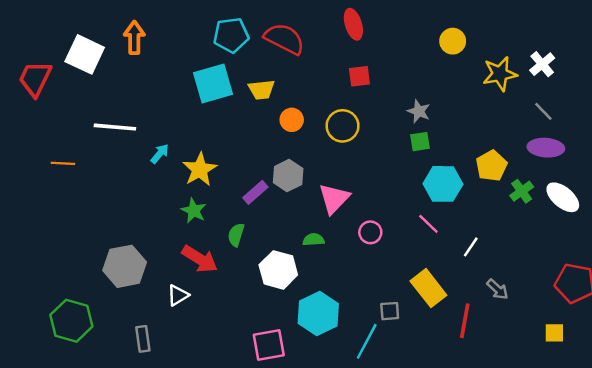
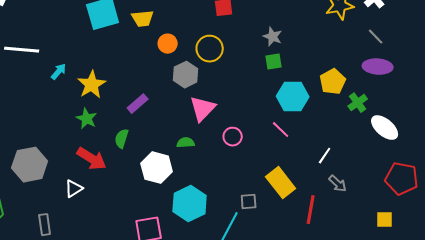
gray hexagon: (288, 175) -> (186, 75), moved
white ellipse: (563, 197) -> (385, 128), moved
white line: (471, 247) -> (325, 156), moved

